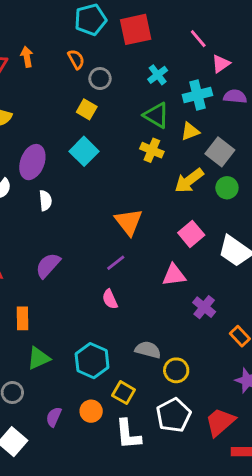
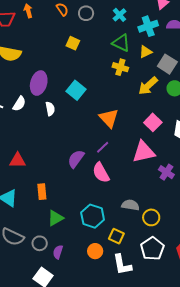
gray circle: (100, 79) -> (86, 13), moved
cyan square: (84, 151) -> (76, 90), moved
purple semicircle: (48, 265) -> (76, 159), moved
pink triangle: (174, 275) -> (144, 152), size x1.4
pink semicircle: (110, 299) -> (101, 173), size x1.5
purple semicircle: (54, 417) -> (58, 252), moved

